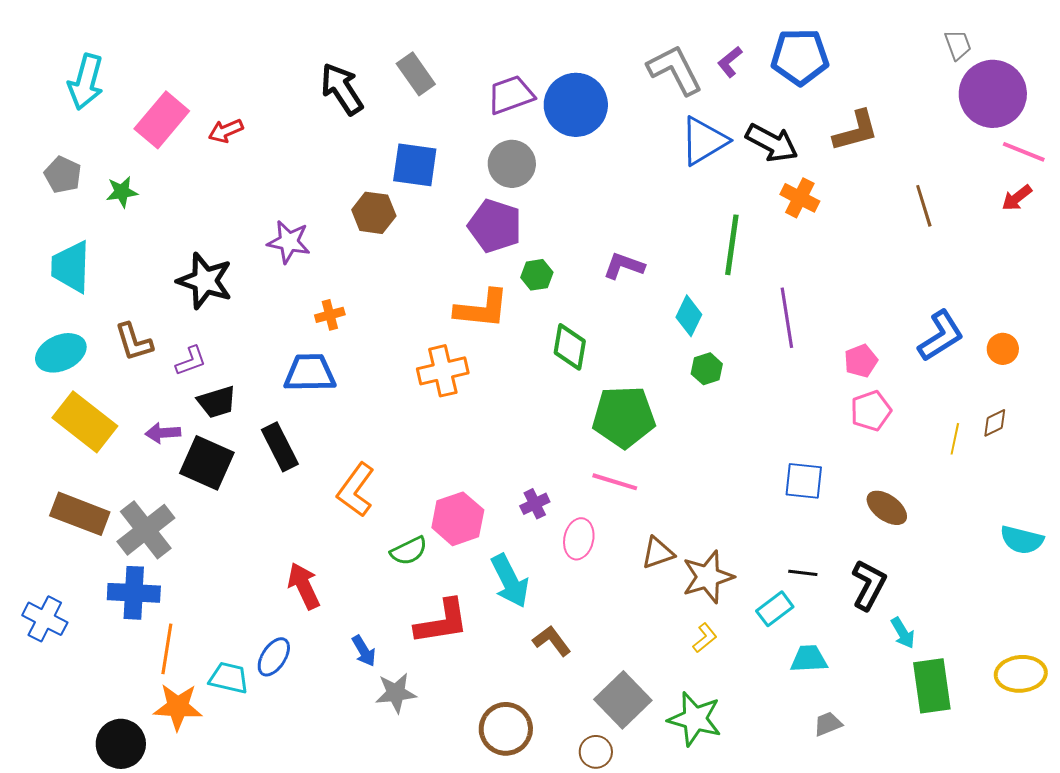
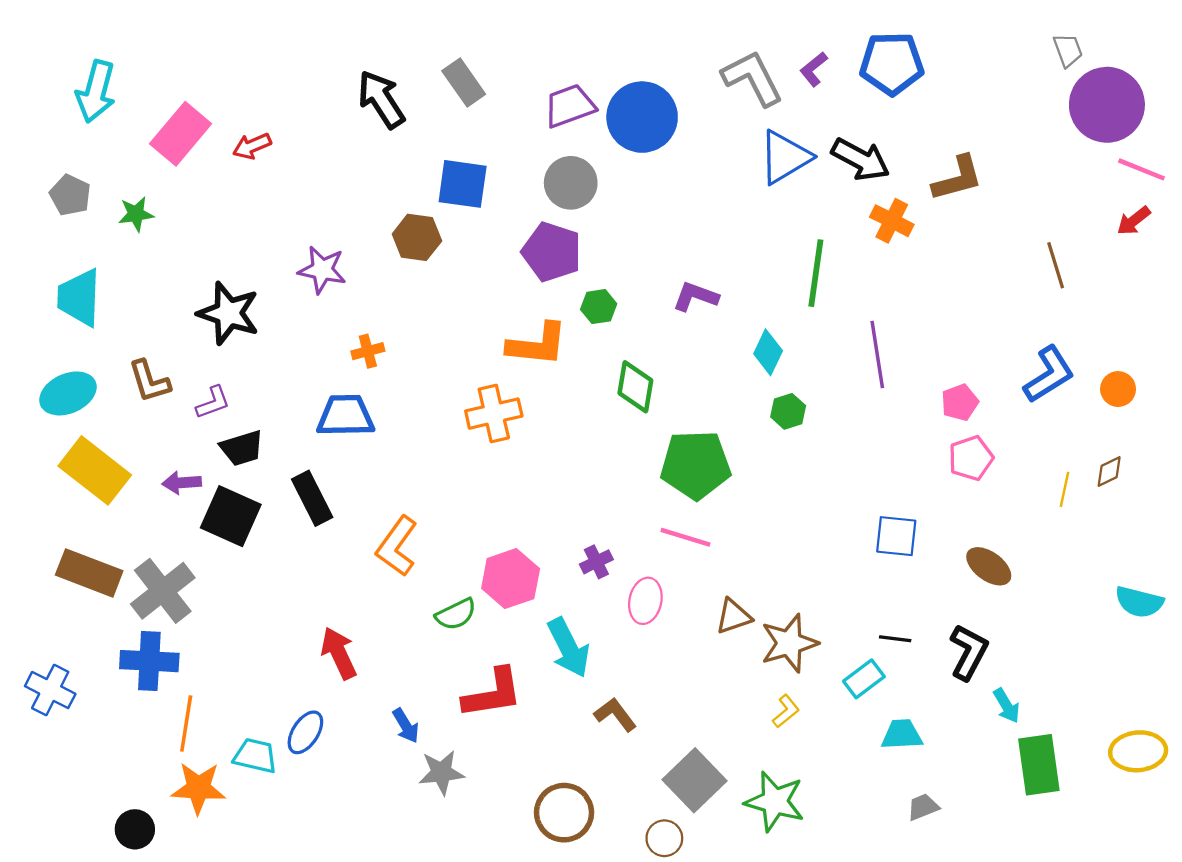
brown L-shape: (856, 131) -> (958, 178), moved
brown line: (924, 206) -> (1056, 265), moved
black circle: (121, 744) -> (135, 829), size x0.7

